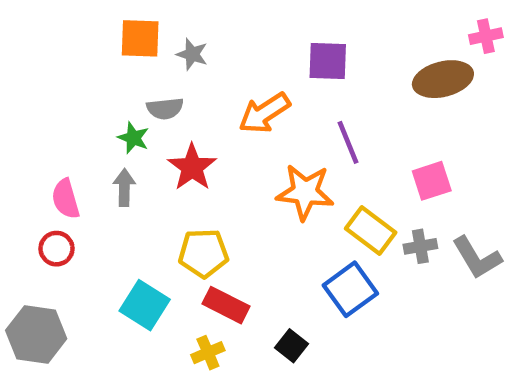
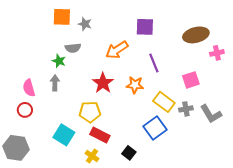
pink cross: (486, 36) -> (217, 53), moved
red star: (192, 167) -> (103, 83), moved
orange star: (305, 192) -> (135, 85), size x0.7
yellow cross: (208, 353) -> (92, 156), turned -32

